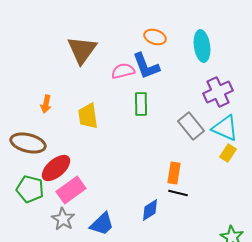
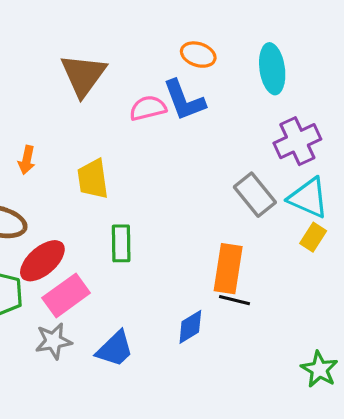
green rectangle: (141, 104) -> (121, 243), moved
orange rectangle: (174, 173) -> (228, 269), size x1.4
gray star: (63, 219) -> (53, 341), turned 30

